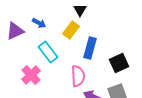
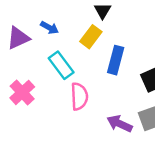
pink cross: (31, 75) -> (22, 92), moved
pink semicircle: (78, 76) -> (79, 96), moved

